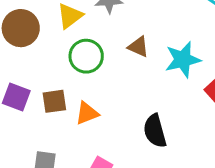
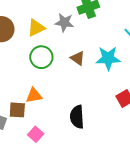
cyan star: (183, 60) -> (108, 58), moved
brown square: (54, 101) -> (17, 110), moved

